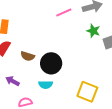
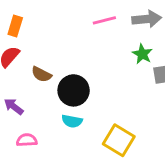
cyan semicircle: (46, 85) -> (72, 121), moved

